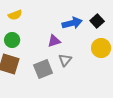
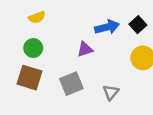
gray triangle: (65, 60) -> (111, 92), moved

